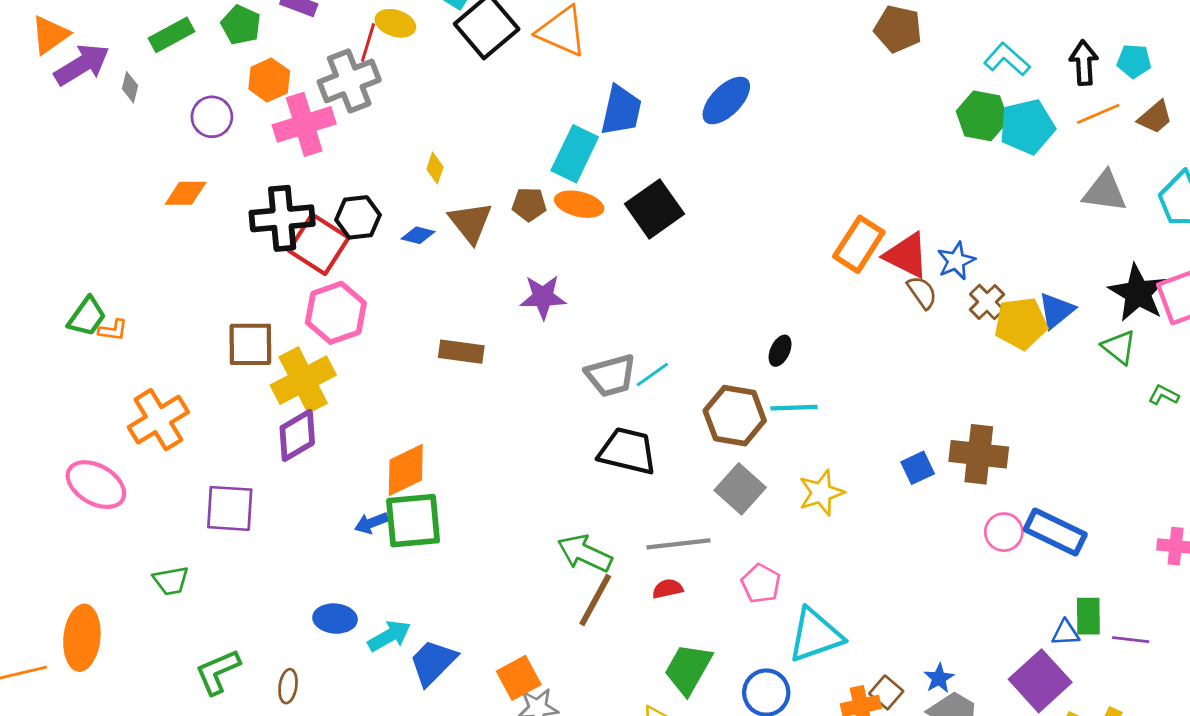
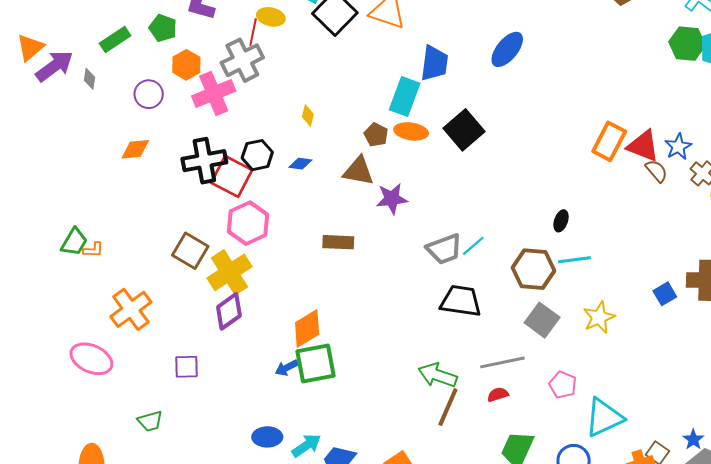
brown pentagon: (529, 204) -> (376, 135), turned 30
brown triangle: (470, 222) -> (358, 171), moved, turned -36
brown square: (250, 344) -> (190, 251), turned 36
purple square: (230, 508) -> (187, 367), size x0.7

